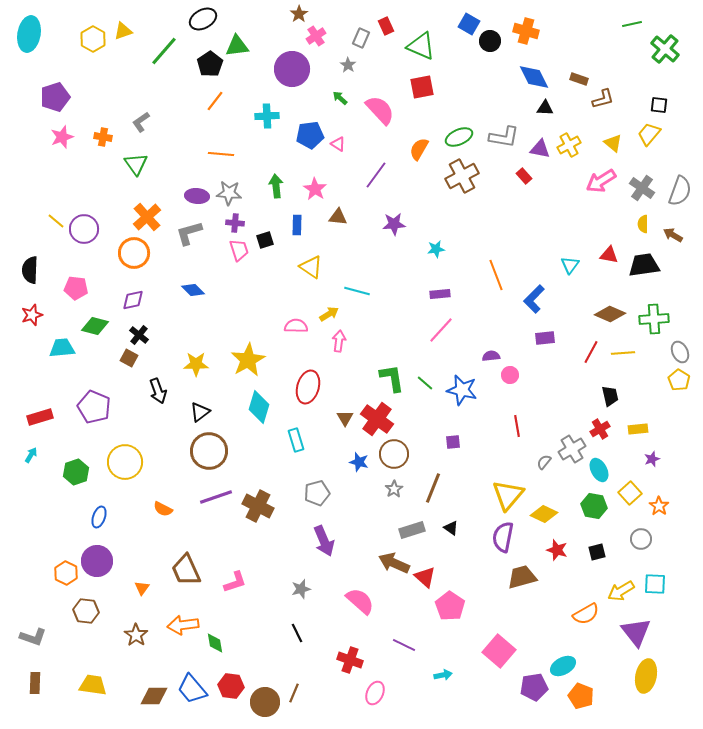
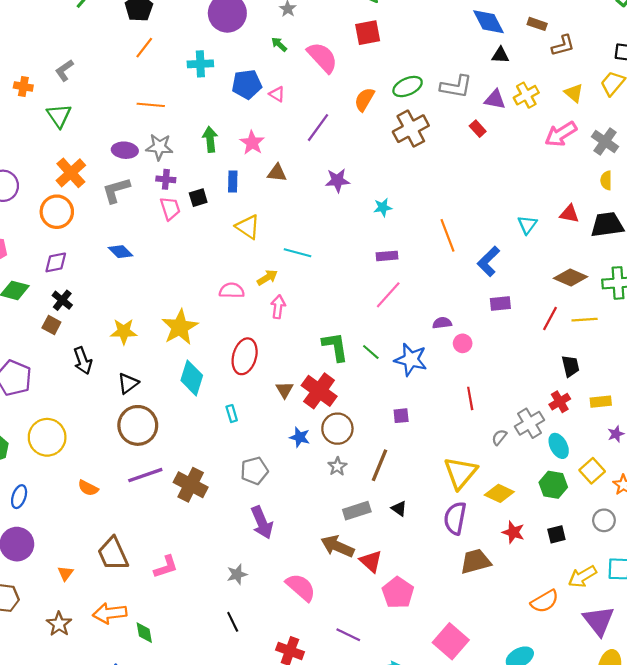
cyan rectangle: (296, 440) -> (232, 414), size x0.7

